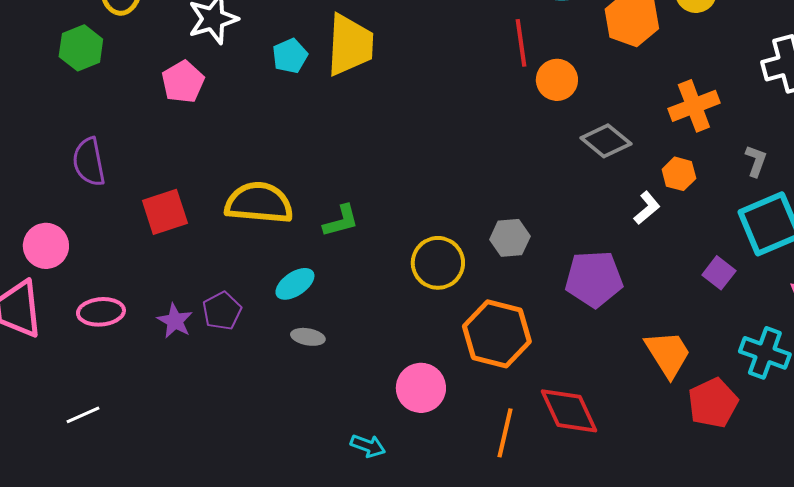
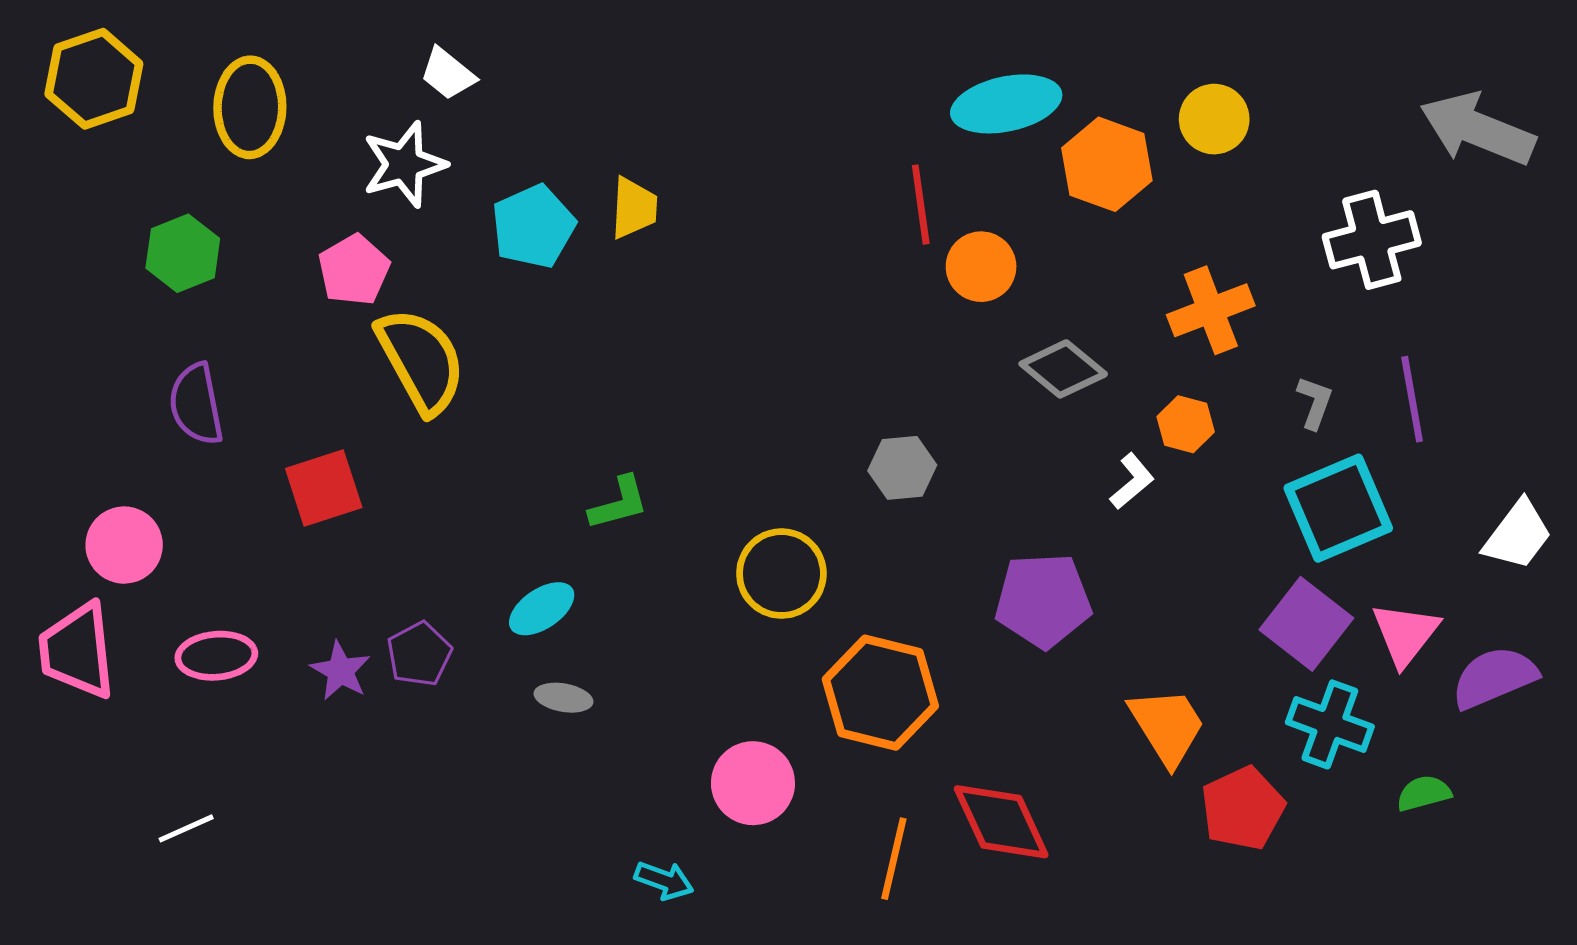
yellow trapezoid: (350, 45) -> (634, 208), size x0.6
green hexagon: (81, 48) -> (183, 253), moved
cyan pentagon: (290, 56) -> (533, 226), size x1.4
yellow semicircle: (259, 203) -> (421, 361), moved, turned 56
gray hexagon: (510, 238) -> (902, 468), moved
purple square: (719, 273) -> (1306, 624), moved, size x1.6

